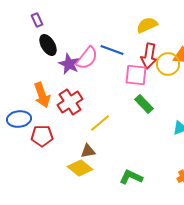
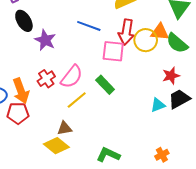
pink semicircle: (87, 58) -> (72, 77), moved
orange arrow: (42, 95) -> (21, 91), moved
red cross: (70, 102) -> (46, 79), size x0.7
green rectangle: (144, 104) -> (105, 85), moved

